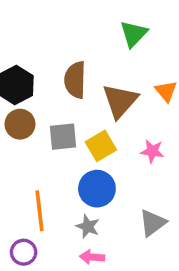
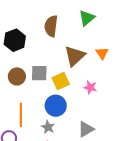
brown semicircle: (75, 80) -> (51, 26), moved
brown circle: (20, 124) -> (17, 76), moved

